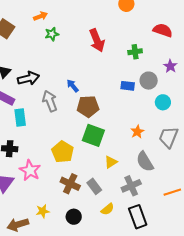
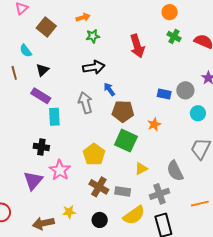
green cross: (135, 52) -> (174, 36), moved, turned 32
black arrow: (29, 78) -> (94, 67), moved
orange star: (137, 132) -> (154, 124), moved
gray rectangle: (94, 186) -> (123, 191), turned -49
yellow semicircle: (108, 209) -> (134, 215), size x1.6

